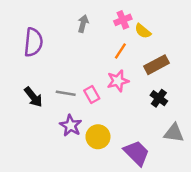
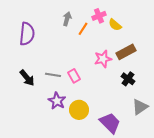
orange line: (120, 51) -> (83, 29), moved
pink star: (118, 81) -> (103, 59), moved
gray triangle: (174, 133) -> (140, 107), turned -42

